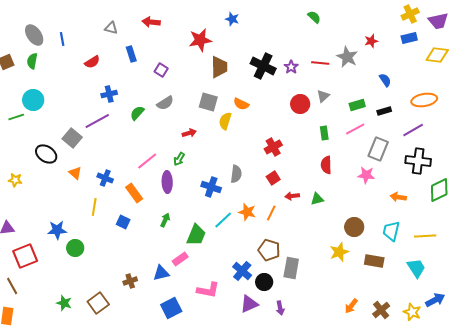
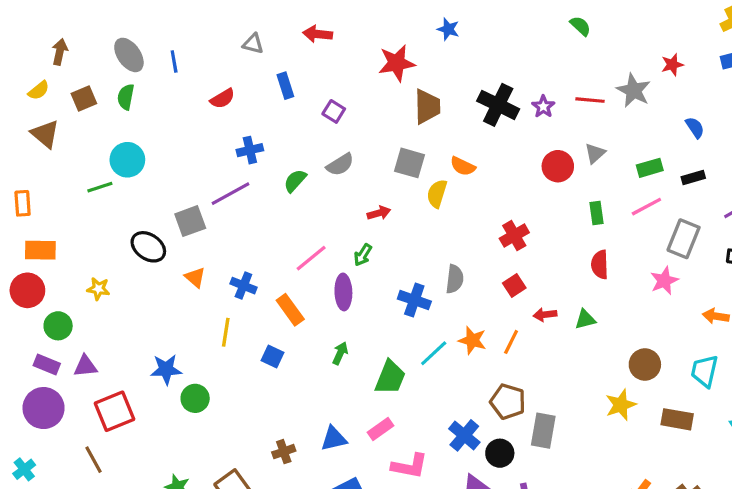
gray square: (72, 138) -> (190, 221), turned 30
pink star: (366, 175) -> (664, 281), turned -30
pink rectangle: (180, 259) -> (380, 429), moved

